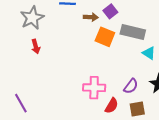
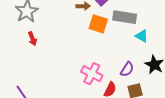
pink cross: (94, 88) -> (92, 74), turned 30

